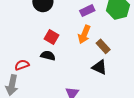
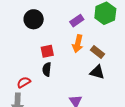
red square: (52, 37) -> (47, 51), turned -32
black semicircle: (48, 56) -> (47, 69), turned -88

